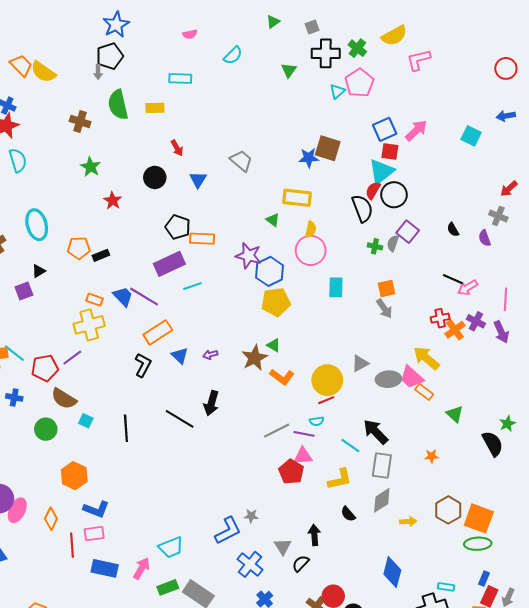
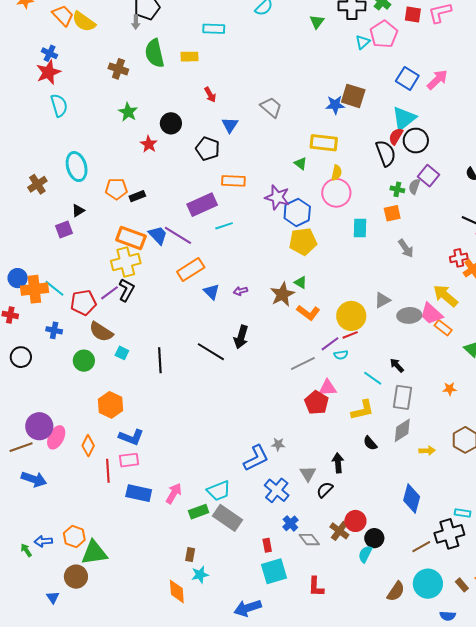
blue square: (385, 129) -> (407, 78), turned -35
red square: (390, 152) -> (413, 14), moved
black circle: (155, 177) -> (171, 123), moved
black pentagon: (178, 227) -> (208, 149), moved
orange square: (386, 289) -> (392, 213), moved
orange rectangle: (95, 300) -> (131, 238), size x1.8
black L-shape: (143, 365) -> (126, 290), moved
black arrow: (376, 432) -> (397, 365), size x0.6
purple line: (304, 434) -> (330, 344), moved, turned -48
cyan trapezoid: (171, 547) -> (219, 491), moved

